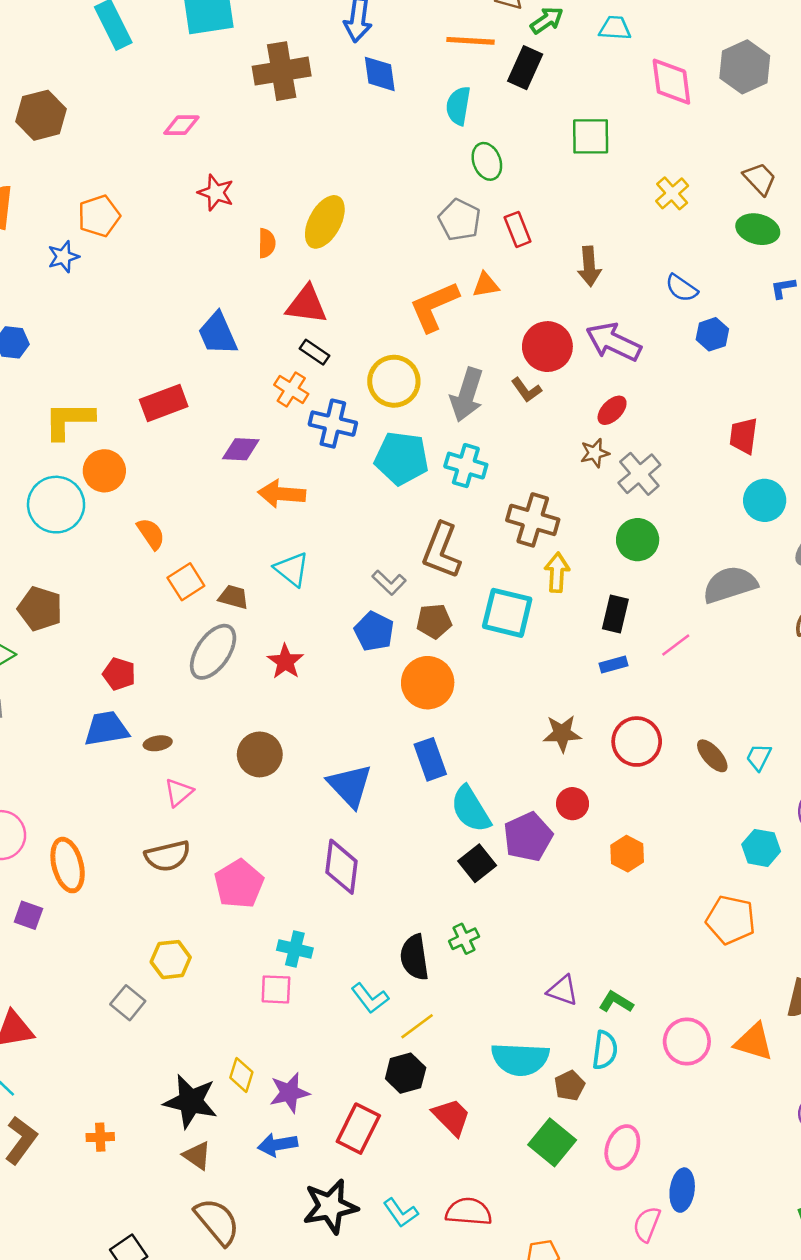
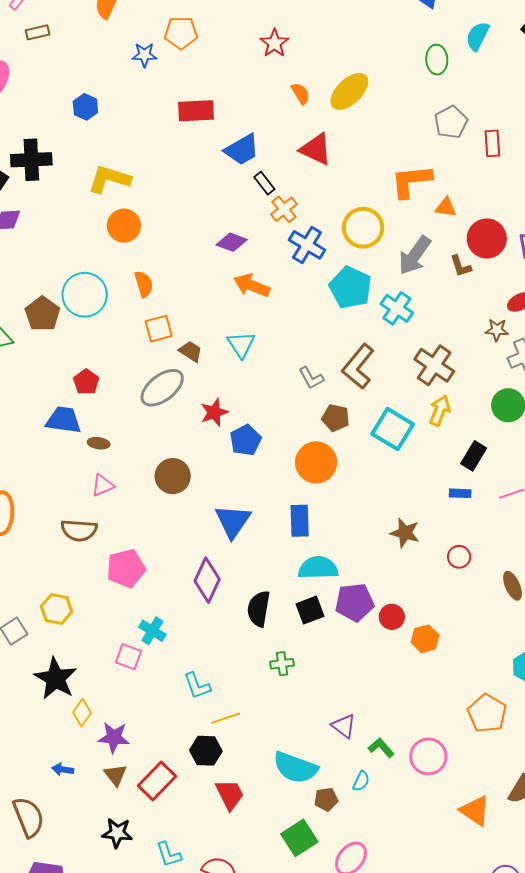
green ellipse: (487, 161) -> (437, 60), moved
orange semicircle: (267, 243) -> (301, 93), turned -50
orange triangle: (486, 285) -> (446, 207), moved
blue trapezoid: (218, 334) -> (242, 150), turned -114
black rectangle: (315, 352) -> (264, 183), moved
red rectangle: (164, 403) -> (196, 111), moved
cyan circle: (56, 505) -> (85, 295), moved
blue pentagon: (374, 631) -> (246, 440), moved
red circle: (637, 742) -> (459, 557), size x0.6
red circle: (573, 804) -> (392, 617), moved
cyan semicircle: (471, 809) -> (318, 568), turned 102
black semicircle: (414, 957) -> (259, 609), moved
pink circle: (687, 1041) -> (428, 756), moved
cyan semicircle: (605, 1050) -> (361, 781), size x0.7
black star: (191, 1101) -> (56, 679), moved
blue arrow: (278, 1145) -> (63, 769), moved, size x0.7
brown triangle: (197, 1156) -> (115, 775), moved
black star: (330, 1207) -> (117, 833), size x0.7

